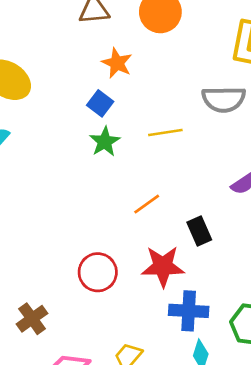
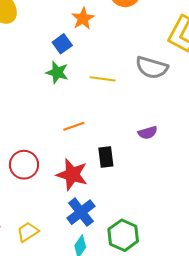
green star: (105, 142) -> (57, 72), turned 30
blue cross: (189, 311) -> (81, 212), turned 32

